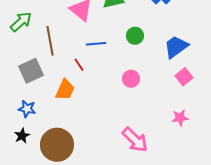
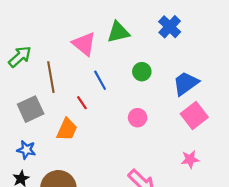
blue line: (96, 44) -> (100, 80), turned 66
pink square: (184, 77) -> (194, 116), size x1.4

